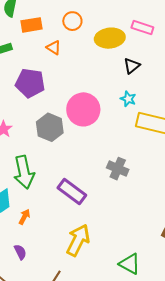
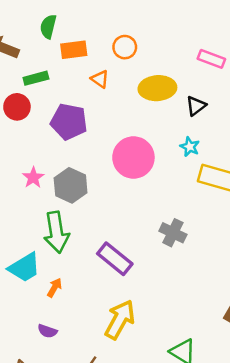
yellow ellipse: (110, 38) -> (157, 88), moved
gray hexagon: (50, 127) -> (71, 185), moved
purple semicircle: (20, 252) -> (47, 331), turned 133

